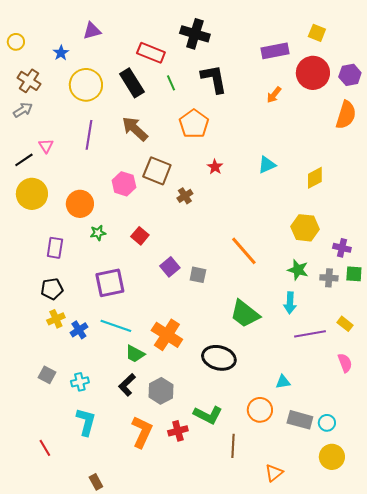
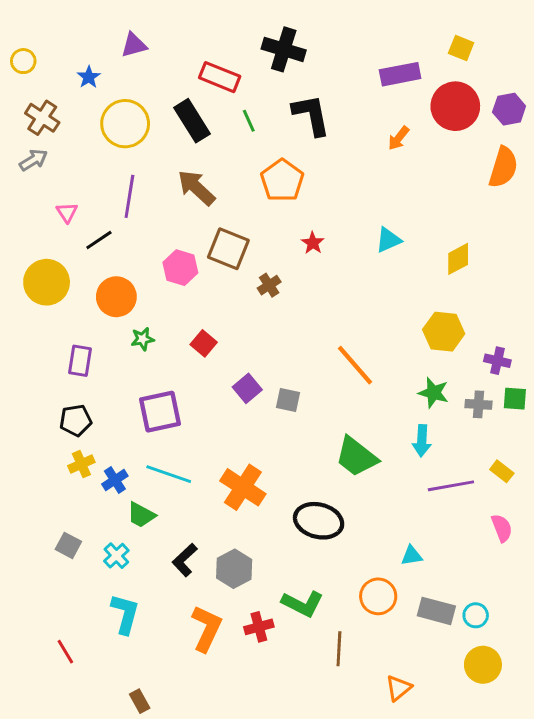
black line: (24, 160) -> (99, 240), moved
green trapezoid: (135, 354) -> (141, 515), moved
cyan cross: (80, 382) -> (116, 556), turned -30

